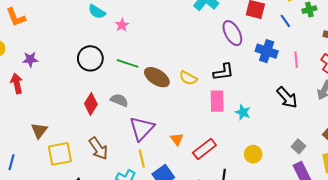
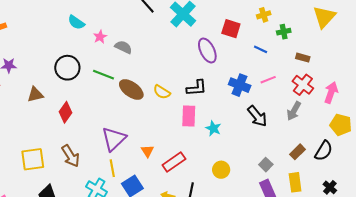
blue line: (285, 21) -> (261, 49), moved, turned -32
blue cross: (267, 51) -> (240, 85), moved
pink line: (296, 60) -> (268, 80), turned 70
gray semicircle: (119, 100) -> (123, 47), moved
brown triangle: (39, 130) -> (35, 95), moved, turned 36

